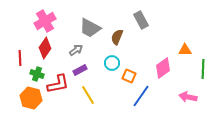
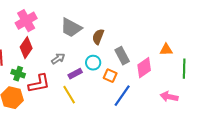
gray rectangle: (141, 20) -> (122, 56), moved
gray arrow: (76, 50) -> (58, 59), moved
purple rectangle: (80, 70) -> (75, 74), moved

